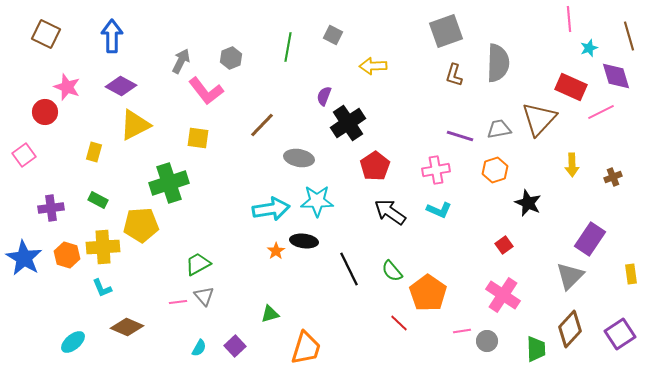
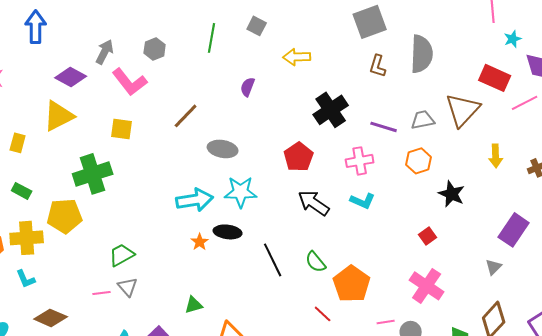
purple diamond: (121, 86) -> (71, 77), moved
black cross: (348, 123) -> (331, 110), moved
gray triangle: (570, 276) -> (494, 267), size x0.6

